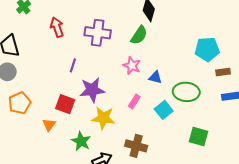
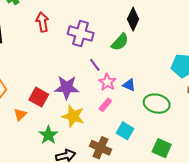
purple line: (73, 65) -> (95, 65), moved, turned -64
pink star: (132, 66) -> (107, 82), moved
cyan square: (164, 110) -> (125, 131), moved, turned -30

